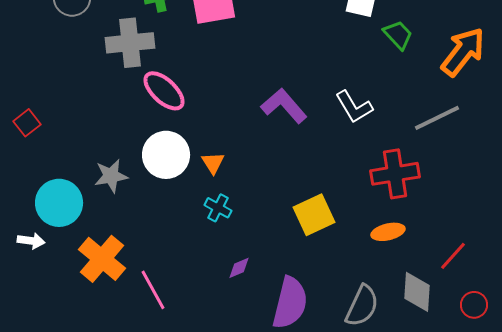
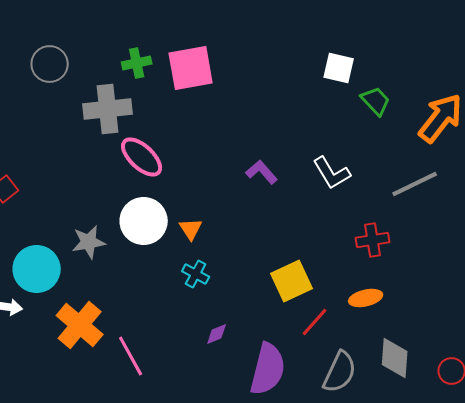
purple L-shape: (284, 106) -> (262, 172), size x0.7
red cross: (395, 174) -> (373, 240), size x0.7
red line: (453, 256) -> (315, 322), moved

